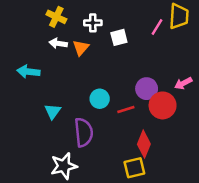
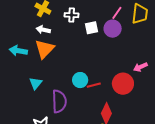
pink line: (157, 27) -> (117, 13), moved
orange triangle: (81, 48) -> (45, 49), moved, size x1.5
purple circle: (147, 89) -> (113, 29), moved
cyan circle: (100, 99) -> (80, 80), moved

